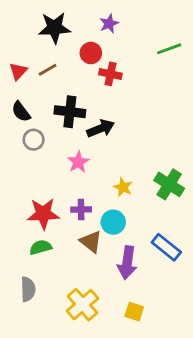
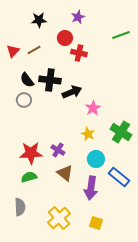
black star: (55, 28) -> (39, 20), size x0.7
black semicircle: (21, 112) -> (27, 80), moved
pink star: (78, 162) -> (93, 108), moved
purple cross: (81, 210) -> (58, 150), turned 32
cyan circle: (113, 222) -> (96, 159), moved

